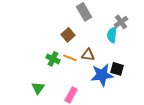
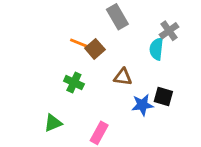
orange line: (70, 58) -> (80, 43), moved
blue star: (102, 75) -> (142, 105), size x0.7
green triangle: (38, 88) -> (53, 123), turned 32

